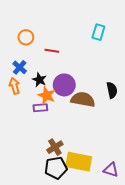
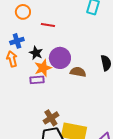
blue cross: (20, 67) -> (17, 41), turned 32
orange star: (47, 95) -> (43, 68), turned 30
brown semicircle: (83, 99) -> (78, 72), size x0.7

